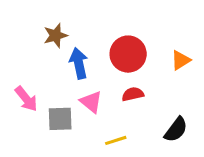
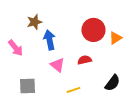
red circle: (128, 54) -> (93, 30), moved
pink arrow: (26, 99) -> (15, 48), moved
gray square: (60, 119) -> (27, 86), moved

